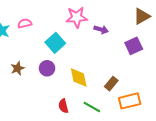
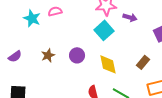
cyan square: (55, 43) -> (104, 30), moved
brown rectangle: (111, 84) -> (143, 62), moved

